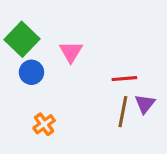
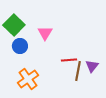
red line: (124, 79) -> (69, 60), moved
orange cross: (44, 124) -> (28, 79), size x1.5

